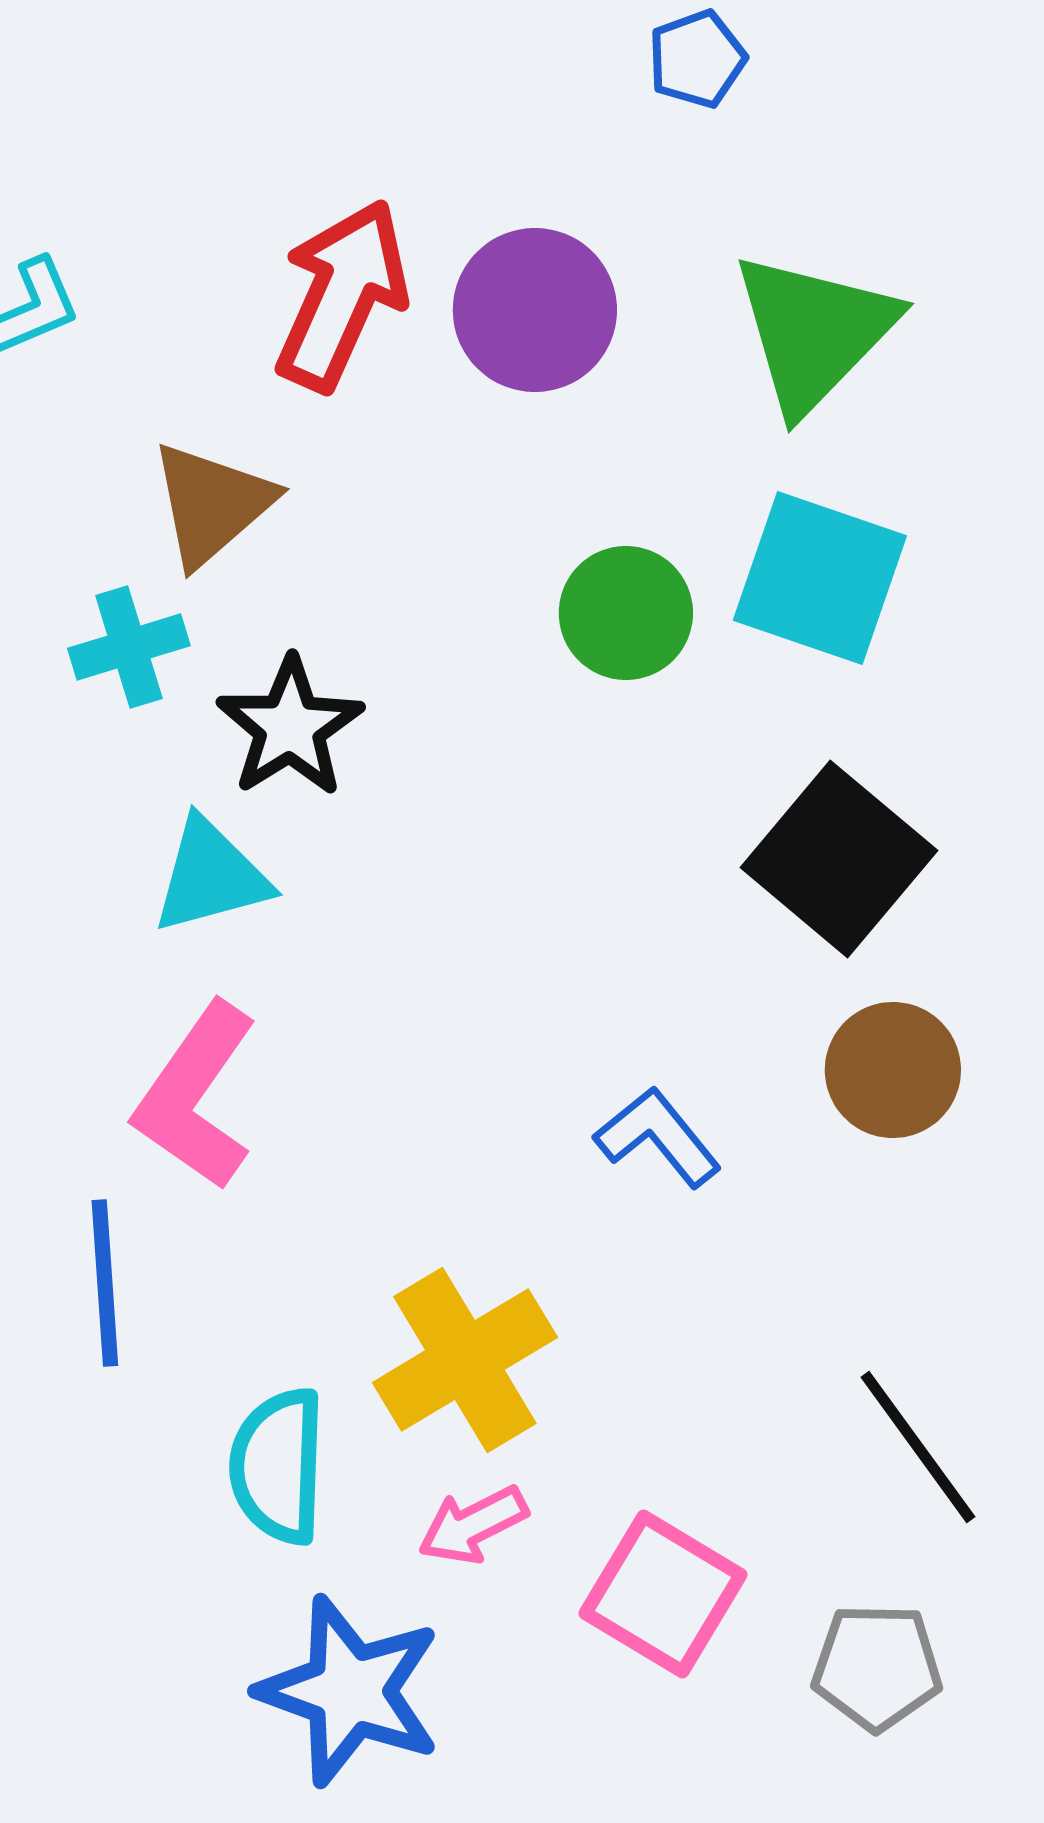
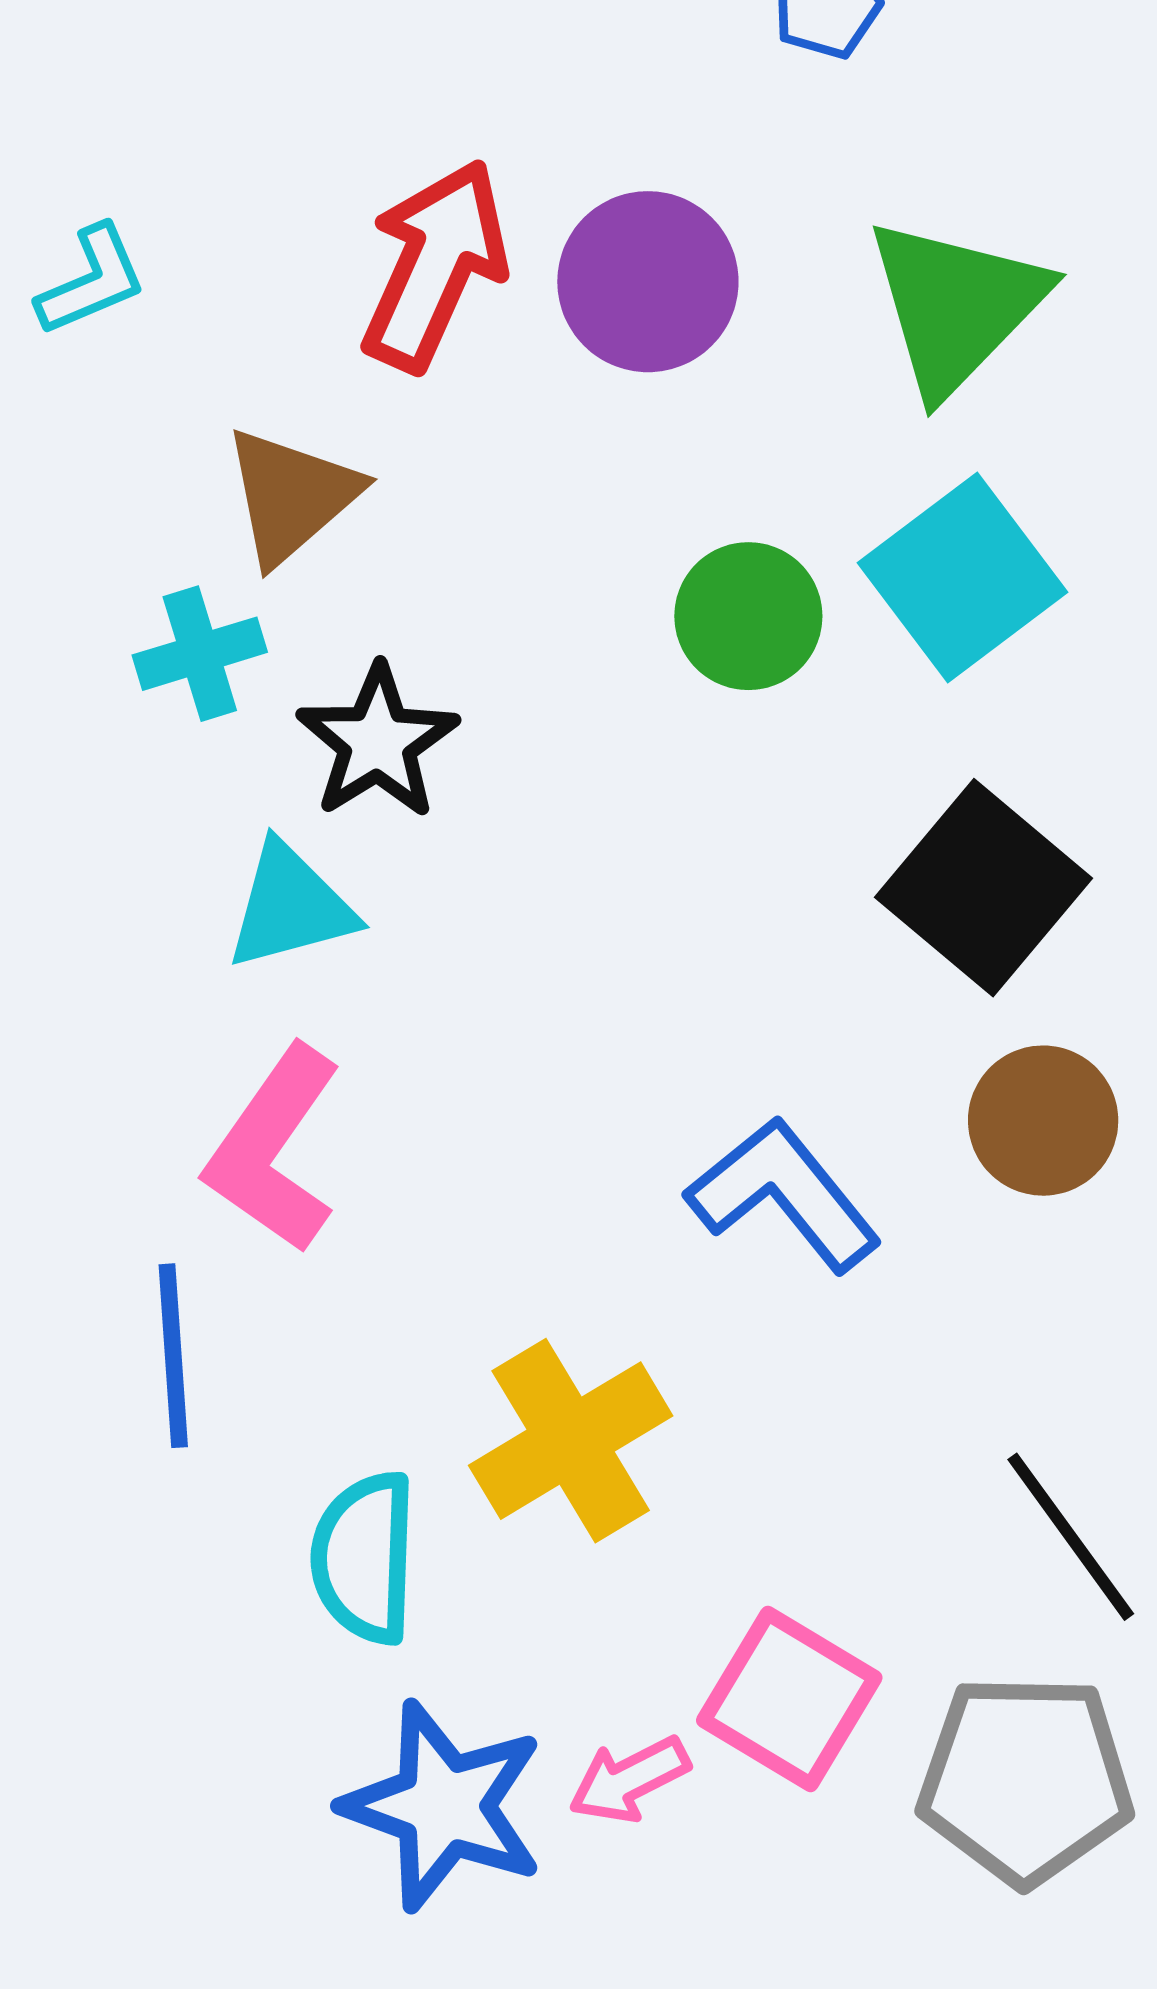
cyan square: (820, 578) -> (963, 577), turned 34
blue L-shape: (658, 1137) -> (784, 1195), size x1.4
pink arrow: (473, 1525) -> (629, 1780), moved
gray pentagon: (877, 1667) -> (1025, 1780), size x1.5

